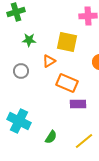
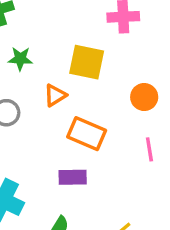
purple rectangle: (78, 104) -> (73, 177), moved

